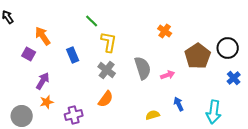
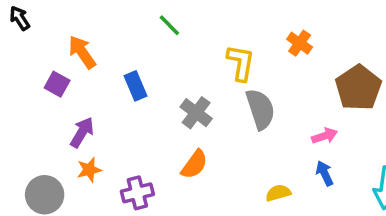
yellow L-shape: (109, 42) -> (241, 63), moved
pink arrow: (168, 75) -> (325, 136), moved

